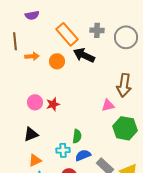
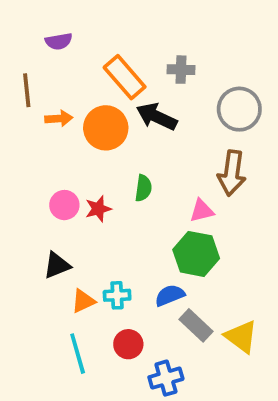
gray circle: (126, 37) -> (239, 109), moved
orange circle: (57, 61) -> (106, 128), size x1.5
green hexagon: (125, 128) -> (196, 254), moved
green semicircle: (77, 136) -> (143, 188), moved
blue semicircle: (83, 155) -> (170, 295), moved
orange triangle: (35, 160) -> (83, 301), moved

